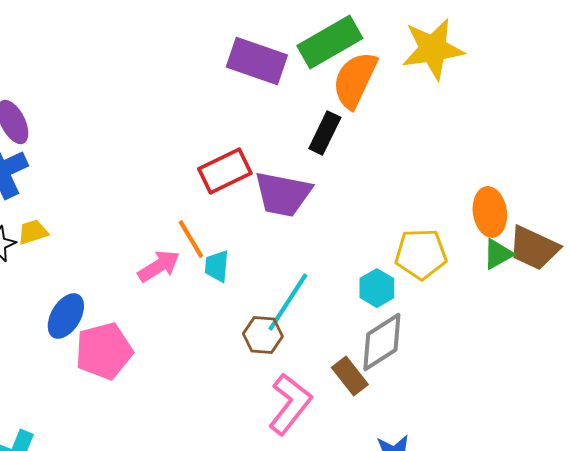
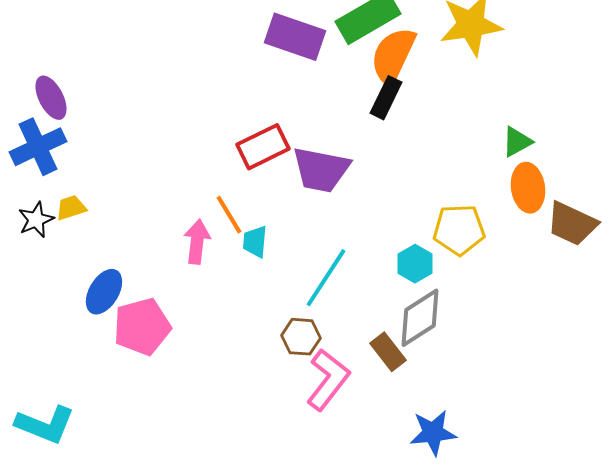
black rectangle: (325, 133) -> (386, 98), moved
green triangle: (498, 254) -> (517, 142), moved
pink arrow: (159, 266) -> (197, 242), turned -51
brown hexagon: (263, 335) -> (301, 337), moved

